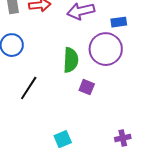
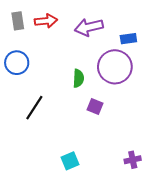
green semicircle: (71, 60) -> (78, 78), size x0.7

